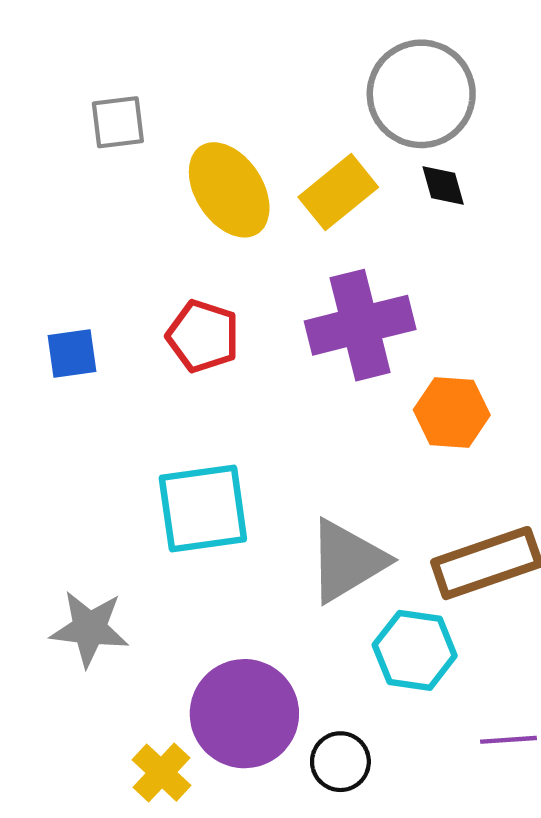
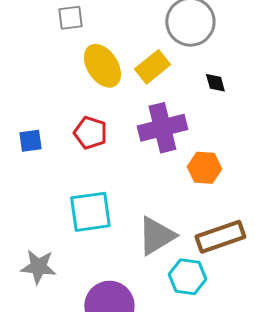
gray square: (118, 122) -> (70, 18), moved
black diamond: (443, 186) -> (215, 83), moved

